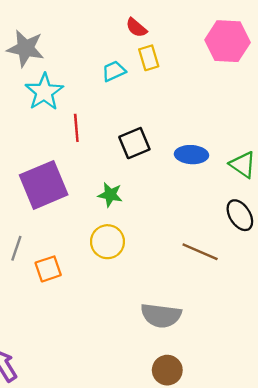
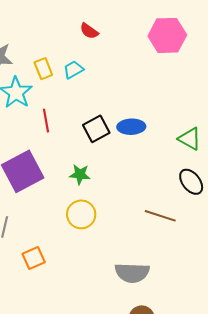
yellow rectangle: (149, 58) -> (43, 69), moved
blue ellipse: (191, 155) -> (131, 127), moved
orange square: (48, 269) -> (34, 258), moved

